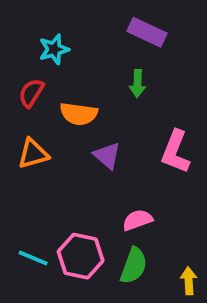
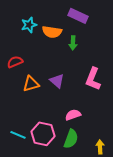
red semicircle: (31, 93) -> (15, 62), moved, turned 35
orange semicircle: (79, 114) -> (52, 32), moved
orange triangle: (33, 154) -> (31, 84), moved

